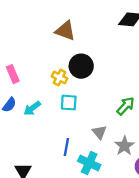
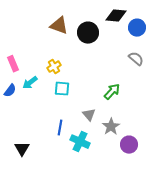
black circle: (81, 66) -> (88, 33), moved
yellow cross: (60, 77) -> (54, 67), turned 32
cyan arrow: (32, 108) -> (30, 83), moved

